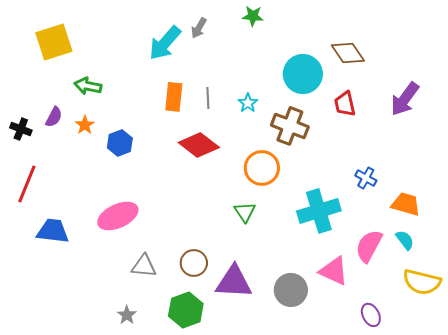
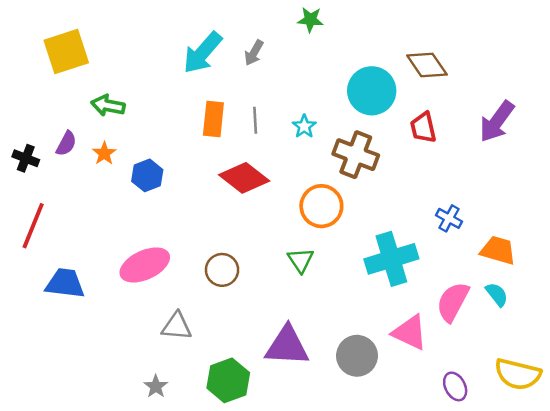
gray arrow: (199, 28) -> (254, 53), moved
brown circle: (194, 263) -> (222, 270), moved
yellow semicircle: (422, 282) -> (518, 374), moved

